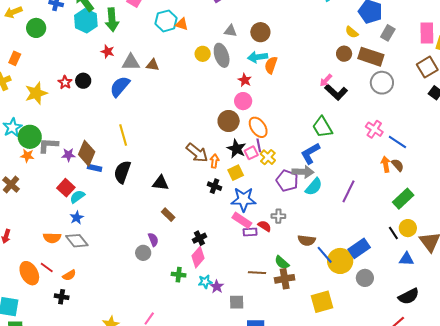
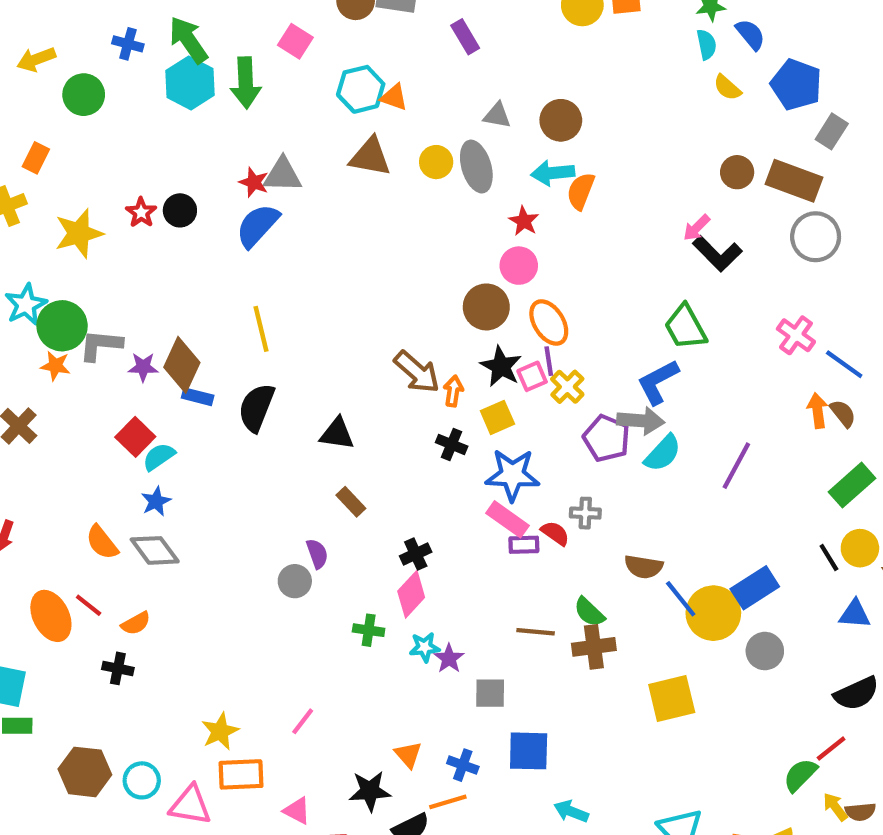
yellow semicircle: (352, 32) -> (727, 88), moved
red star: (108, 52) -> (254, 182), moved
brown triangle: (153, 65) -> (370, 157), moved, size x1.5
orange semicircle: (52, 238) -> (102, 542), turned 48

